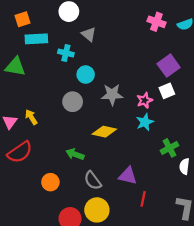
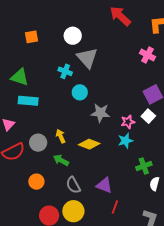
gray triangle: (89, 34) -> (87, 58), size x1.6
cyan rectangle: (36, 39) -> (28, 101), moved
white square: (167, 91) -> (148, 116), turned -32
gray circle: (73, 102) -> (38, 143), moved
yellow arrow: (31, 117) -> (61, 136), moved

